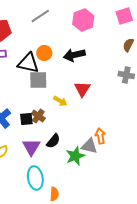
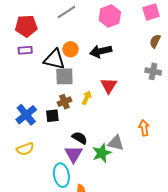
yellow arrow: (60, 101) -> (87, 98), turned -96
brown cross: (38, 116) -> (64, 102), moved, turned 32
orange arrow: (100, 136) -> (144, 128), moved
black semicircle: (53, 141) -> (80, 138), turned -98
purple triangle: (31, 147) -> (74, 154), moved

